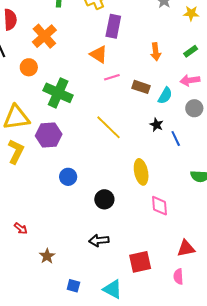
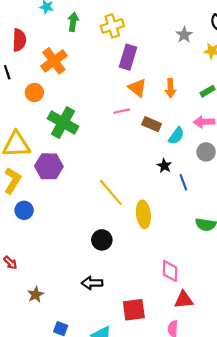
orange triangle: (99, 54) -> (137, 88), moved
yellow line: (109, 127) -> (111, 193), moved
blue circle: (68, 177) -> (24, 210), moved
pink diamond: (159, 206) -> (170, 271), moved

